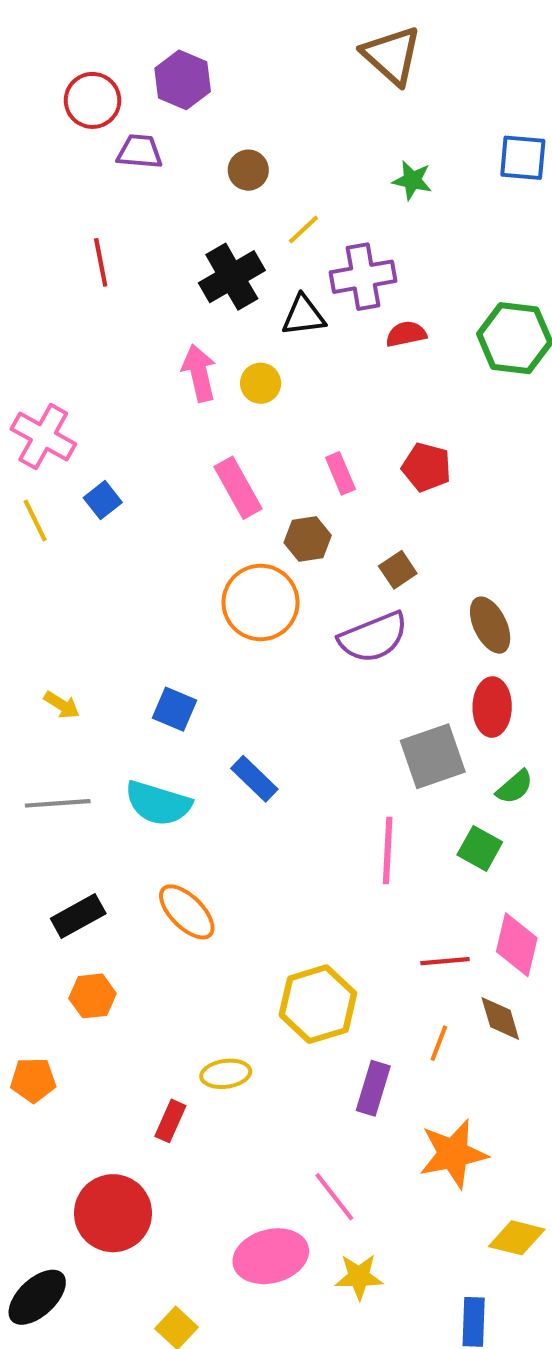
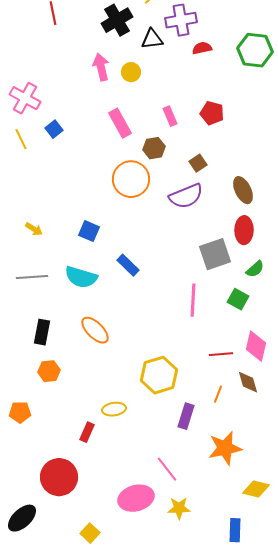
black rectangle: (78, 916) -> (42, 332), turned -50

